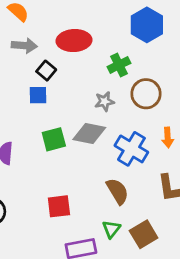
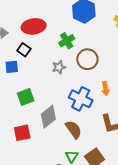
black square: (46, 71) -> (24, 50), moved
gray diamond: (89, 134) -> (48, 117), moved, turned -45
red square: (59, 206) -> (22, 133), moved

